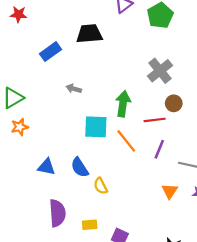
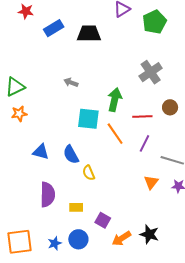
blue rectangle: (51, 52) -> (54, 28), moved
brown circle: (174, 103) -> (170, 107), moved

